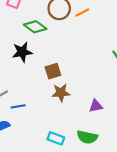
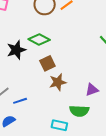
green diamond: (35, 27) -> (39, 40), moved
green semicircle: (87, 137) -> (79, 111), moved

